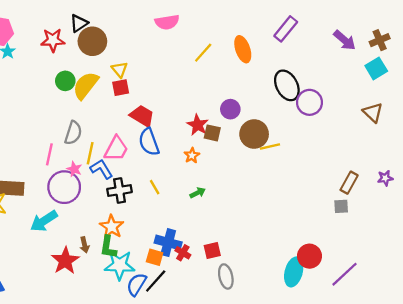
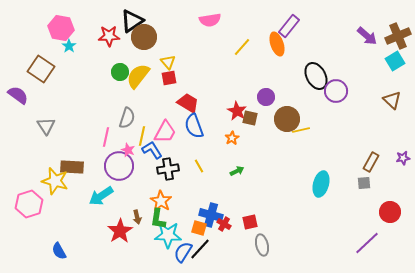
black triangle: (79, 23) -> (132, 21), size x1.4
purple rectangle: (286, 29) -> (289, 26), moved
brown cross: (380, 40) -> (398, 36), size x1.4
red circle: (309, 256) -> (390, 212), moved
cyan ellipse: (294, 272) -> (321, 184), moved

